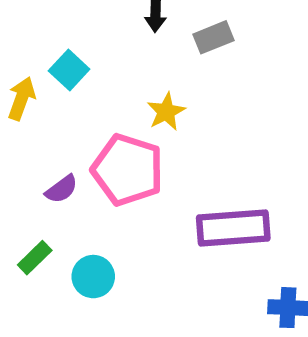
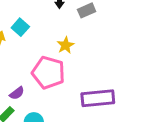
purple semicircle: (62, 189) -> (17, 93), moved

